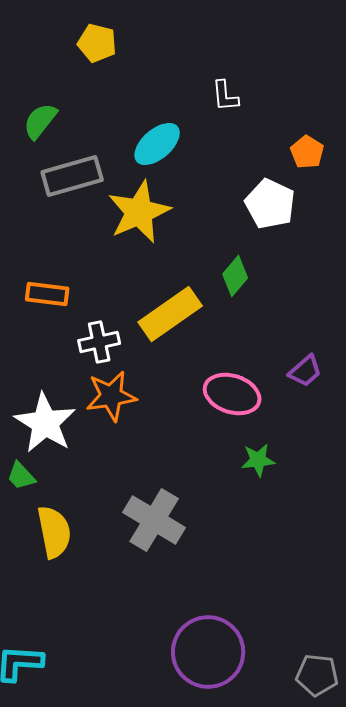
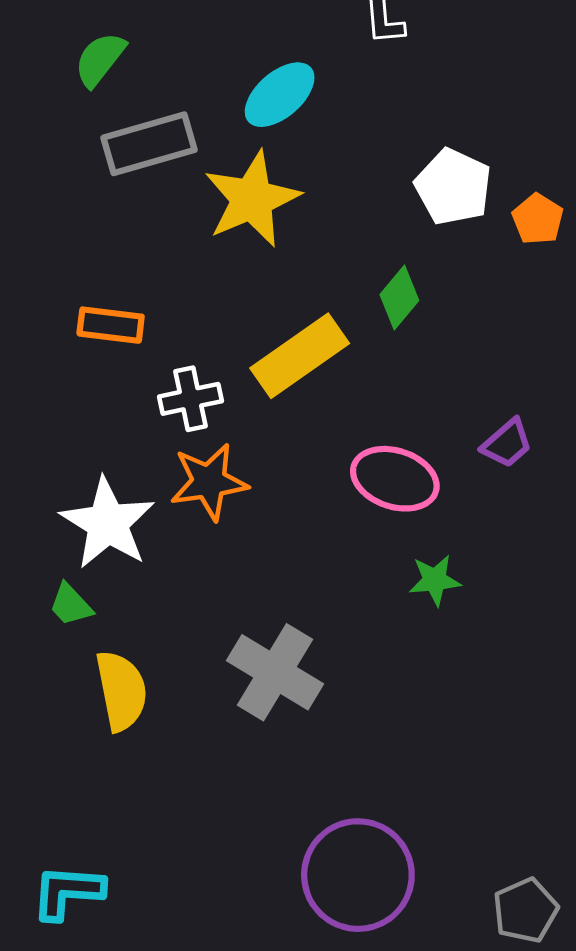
orange pentagon: (307, 152) -> (538, 219), moved
gray pentagon: (317, 675) -> (525, 910), turned -30

